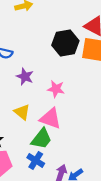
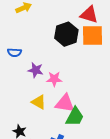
pink star: (56, 89) -> (54, 79), moved
green trapezoid: (41, 139) -> (75, 117), moved

